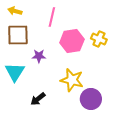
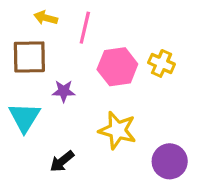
yellow arrow: (15, 11) -> (46, 18), moved
purple circle: (91, 99) -> (170, 161), moved

